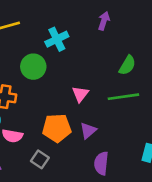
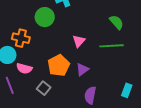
green semicircle: (127, 65) -> (117, 22), turned -77
orange pentagon: (57, 128) -> (59, 65), turned -30

